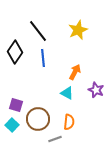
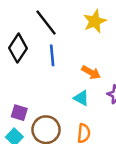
orange arrow: (75, 72) -> (91, 72), turned 91

